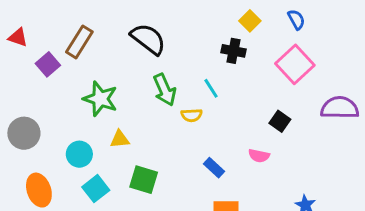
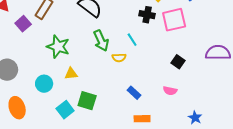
pink square: (295, 64) -> (174, 20), moved, turned 30
pink semicircle: (259, 156) -> (170, 91), moved
cyan square: (96, 189) -> (65, 110), moved

